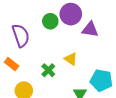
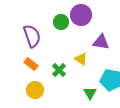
purple triangle: (90, 29) -> (101, 42), moved
orange rectangle: (12, 64) -> (31, 64), moved

